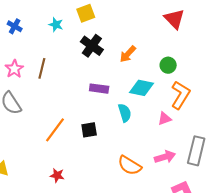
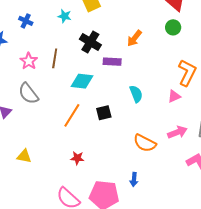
black cross: (92, 46) -> (90, 42), moved
green circle: (168, 65) -> (173, 27), moved
cyan diamond: (141, 88) -> (82, 81), moved
purple rectangle: (99, 89) -> (112, 62), moved

